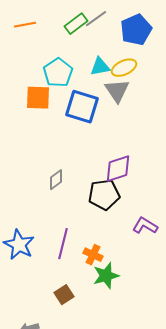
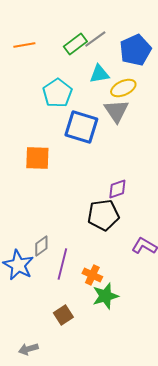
cyan triangle: (100, 67) -> (99, 74), moved
orange square: (38, 98) -> (37, 158), moved
purple diamond: (118, 169) -> (117, 189), size x0.7
gray diamond: (56, 180) -> (41, 246), moved

